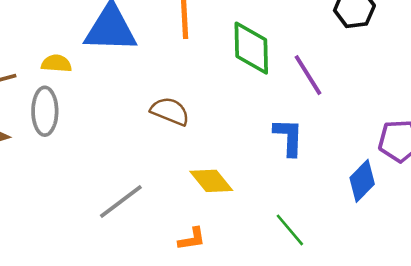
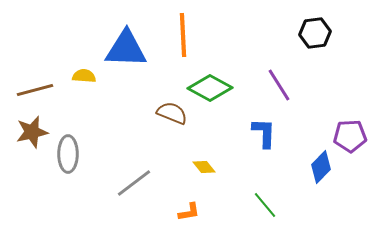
green diamond: (251, 48) -> (210, 88), moved, turned -60
gray ellipse: (45, 111) -> (68, 154), moved
yellow diamond: (211, 181) -> (204, 167), size x0.7

